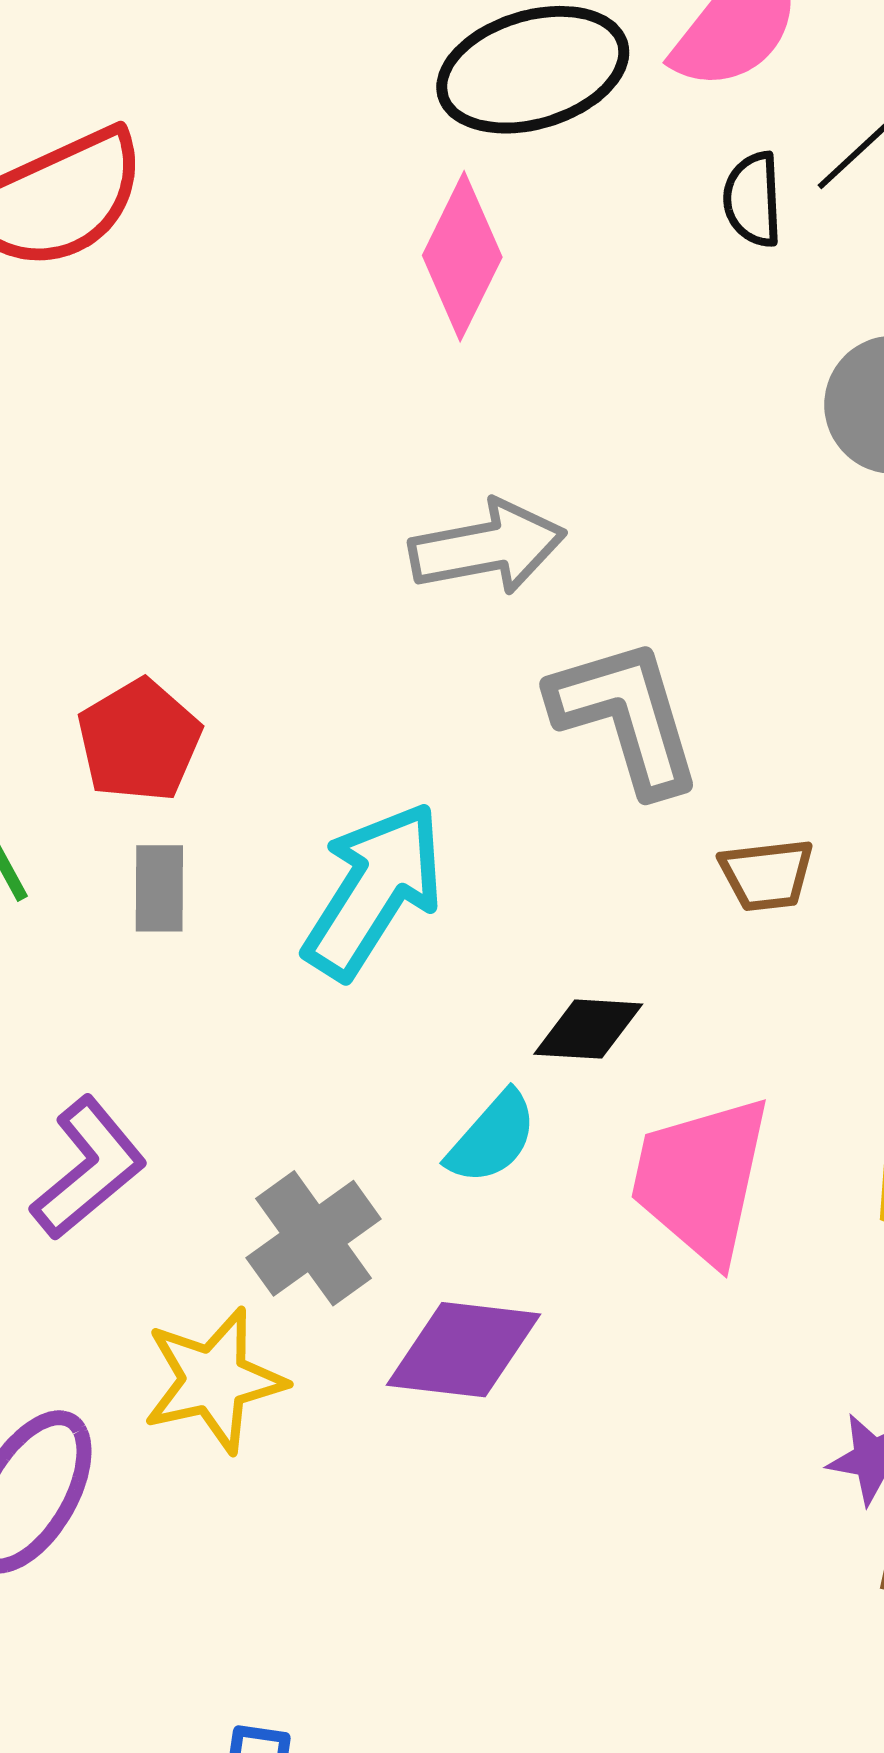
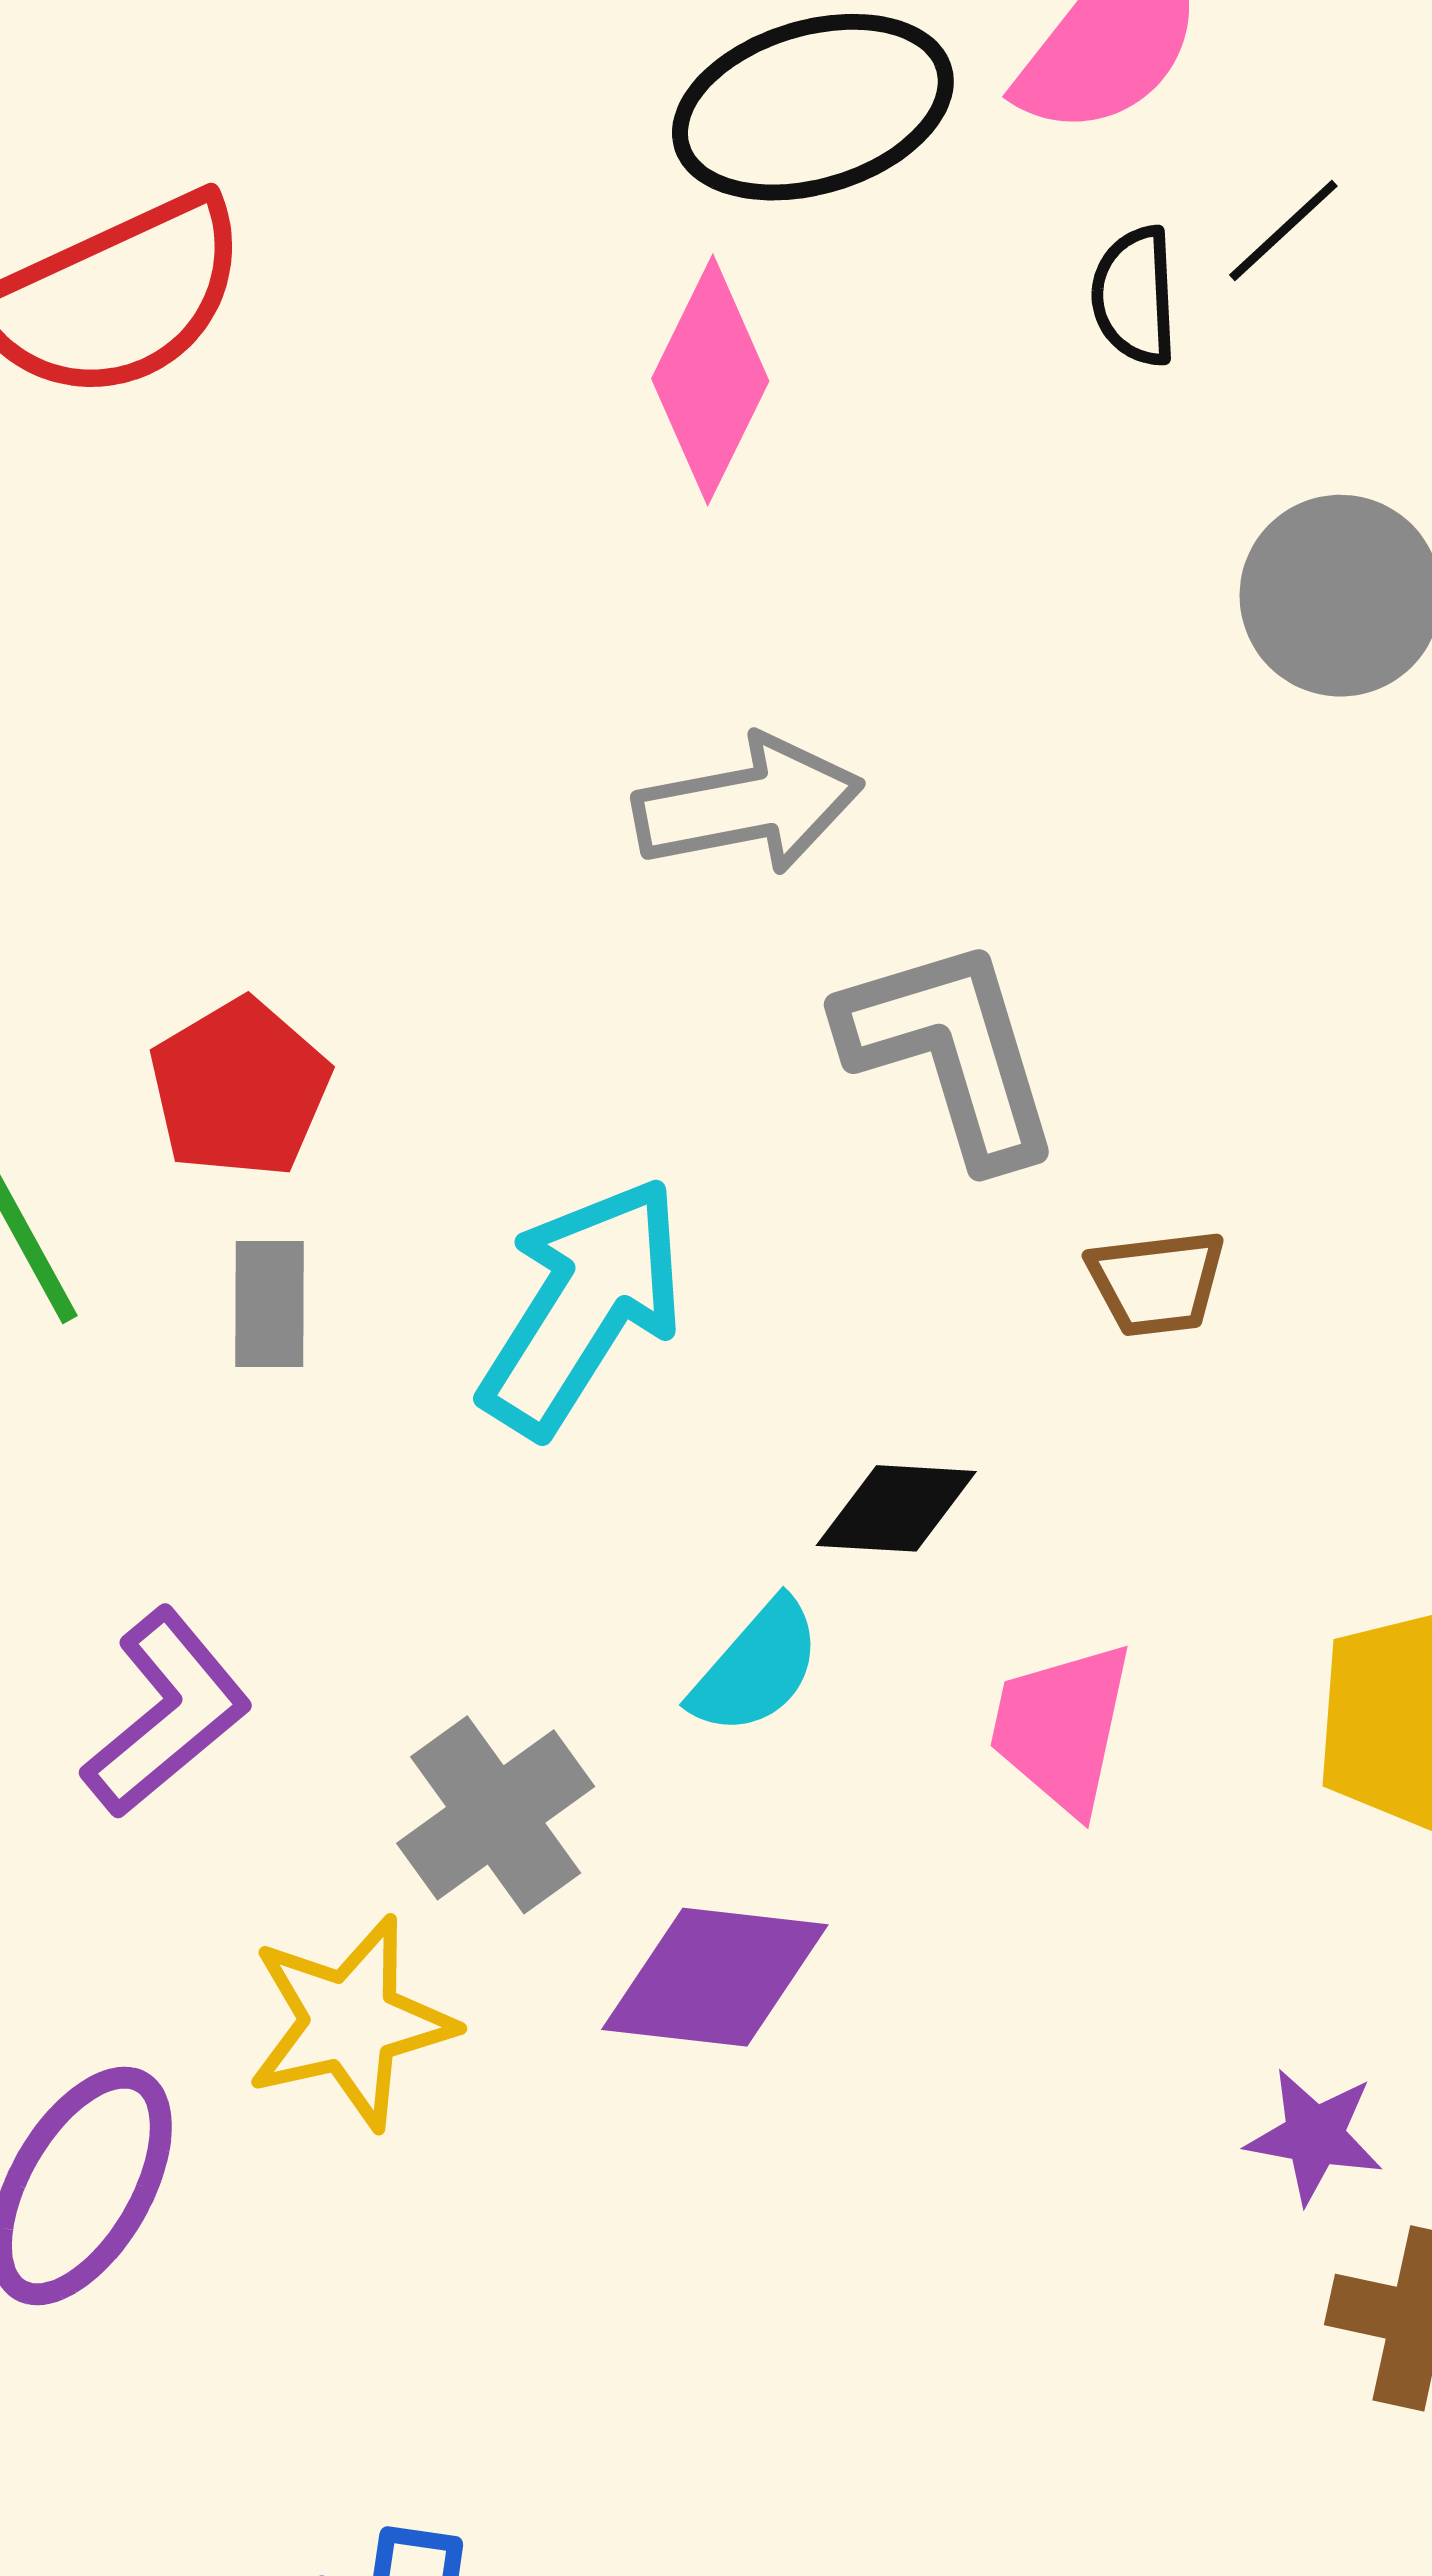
pink trapezoid: (701, 1179) -> (1062, 1727), size x0.7

